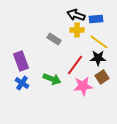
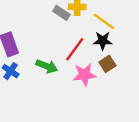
gray rectangle: (54, 39) -> (61, 13), moved

